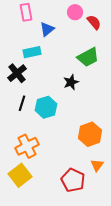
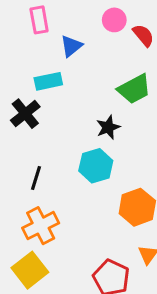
black line: (22, 103) -> (36, 178), moved
cyan hexagon: (46, 107) -> (96, 166), moved

